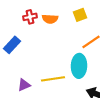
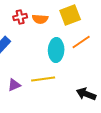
yellow square: (80, 15) -> (70, 15), size x1.5
cyan ellipse: (79, 66) -> (56, 50), moved

